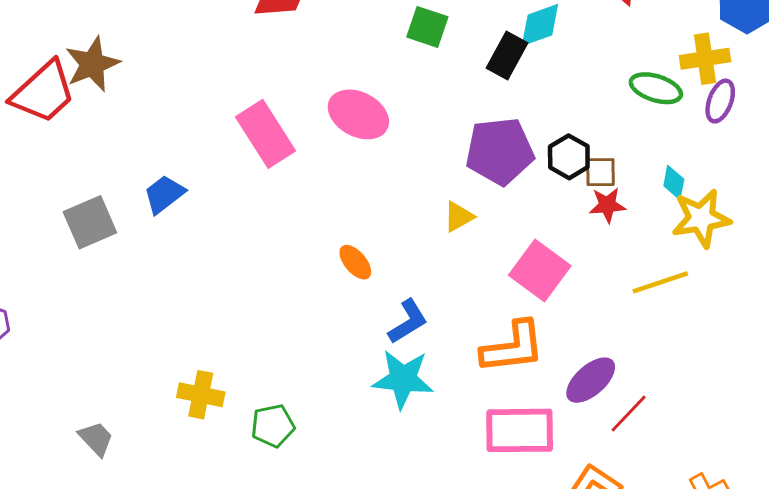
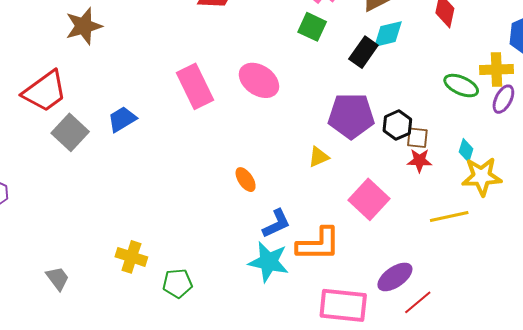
red trapezoid: (43, 92) -> (45, 91), moved
gray square: (90, 222) -> (70, 132), turned -30
orange L-shape: (513, 347) -> (318, 244), moved

